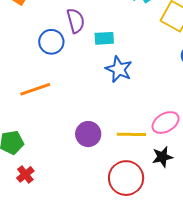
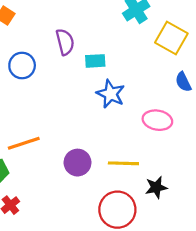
blue circle: (51, 42) -> (22, 66), moved
orange line: (35, 89) -> (24, 143), moved
pink ellipse: (166, 123) -> (157, 120), moved, turned 40

